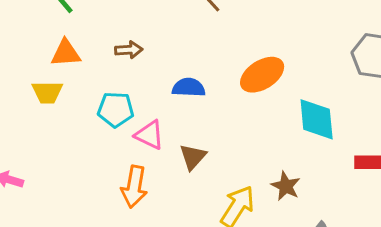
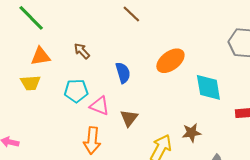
brown arrow: (129, 50) -> (82, 51), turned -126
blue semicircle: (189, 87) -> (123, 73), turned 75
brown star: (286, 186) -> (191, 133), turned -30

